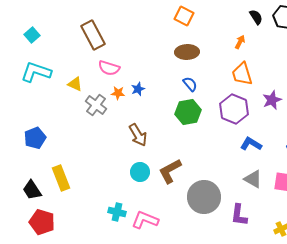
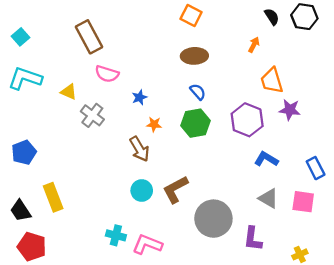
orange trapezoid: (242, 74) -> (272, 81), moved
orange star: (118, 93) -> (154, 124), moved
purple star: (272, 100) -> (290, 110), turned 30

